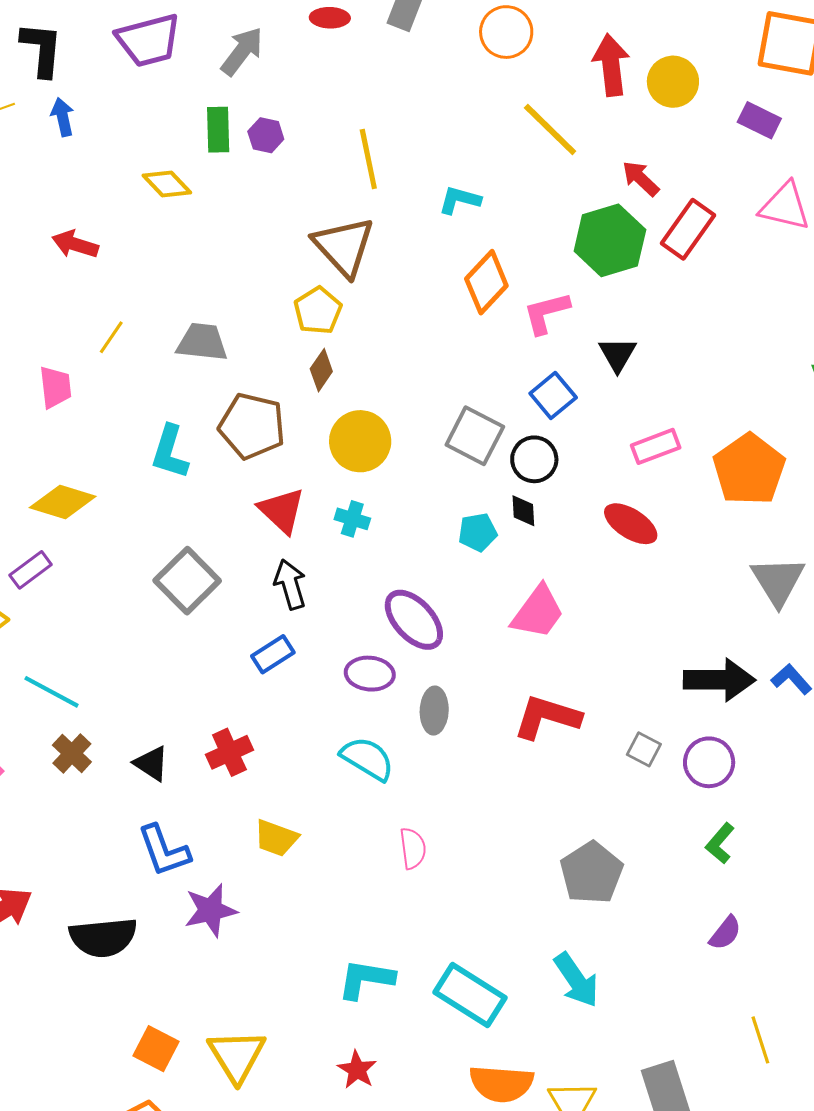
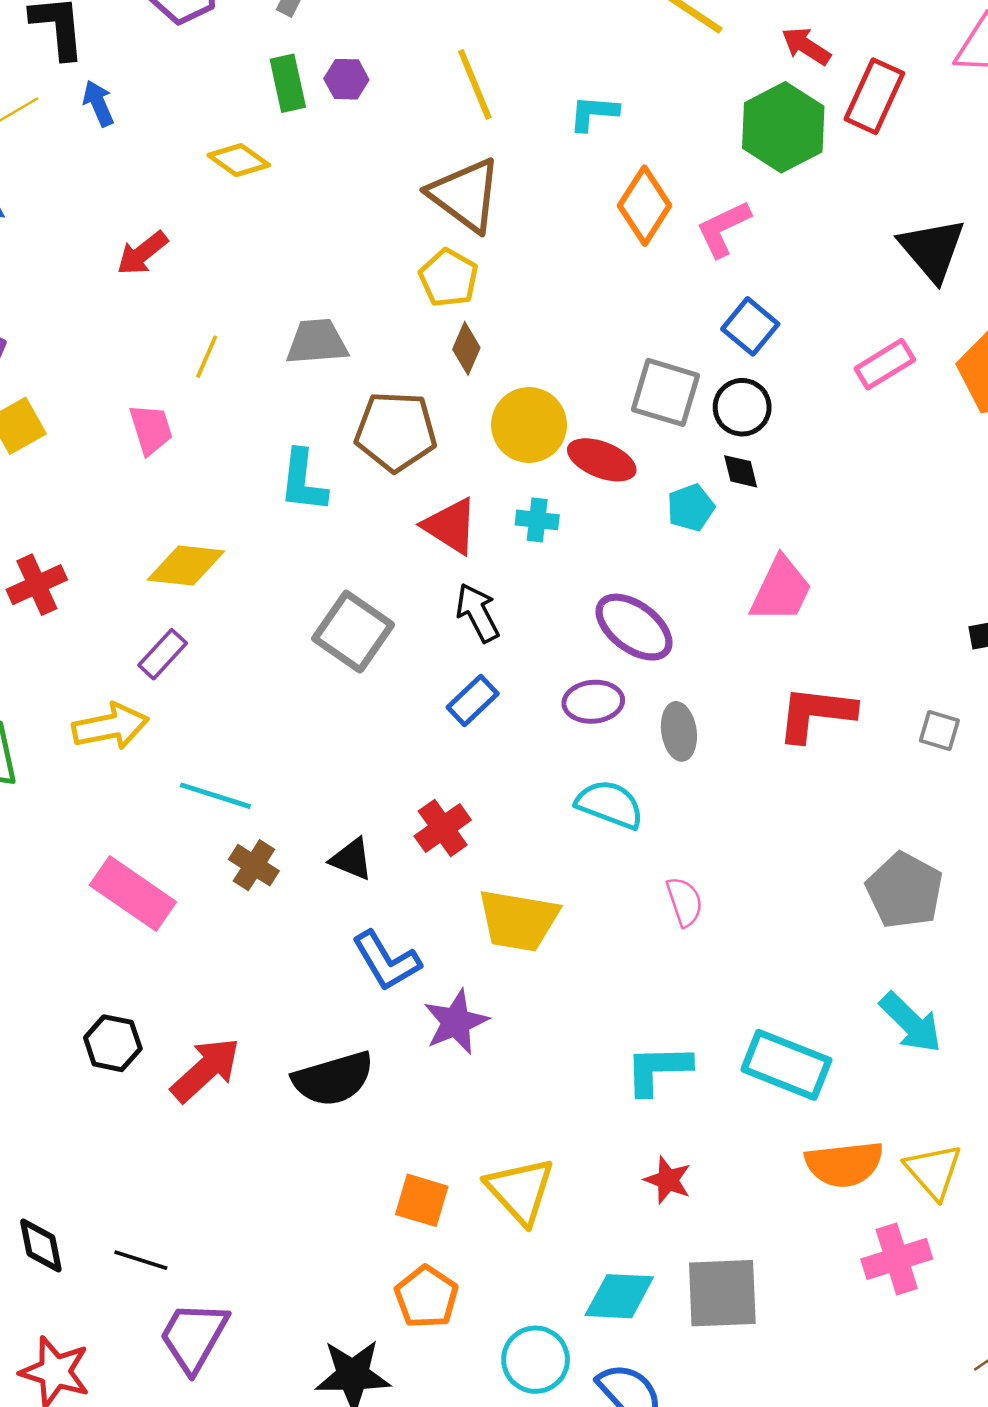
red arrow: (75, 244) -> (142, 253), turned -45
black triangle: (617, 354) -> (932, 249), moved, size x1.5
red ellipse: (631, 524) -> (602, 460), moved
yellow trapezoid: (276, 838) -> (518, 920), size x1.5

